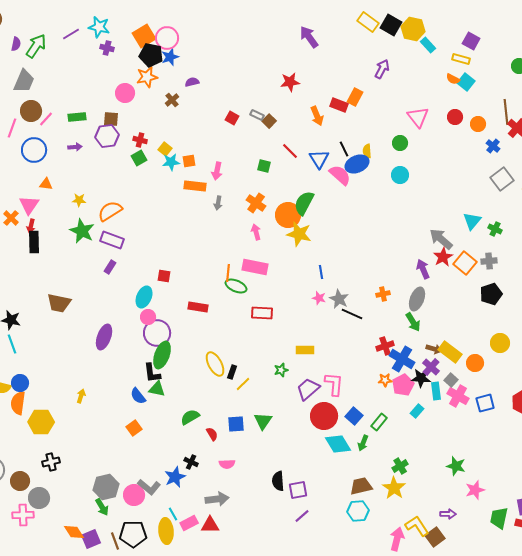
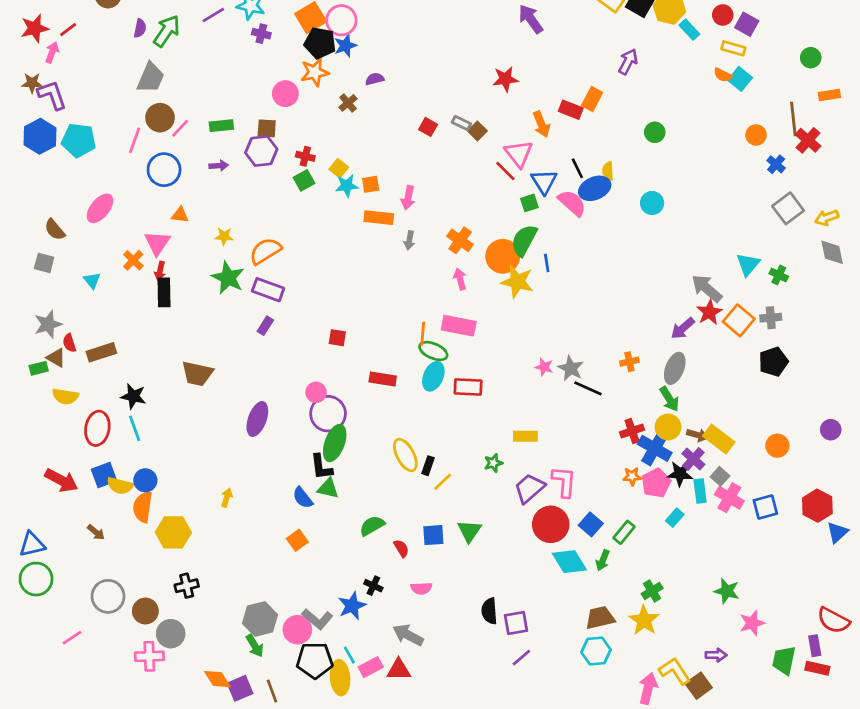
pink triangle: (418, 117) -> (519, 154), moved
red circle: (455, 117) -> (723, 15), moved
green circle: (400, 143) -> (655, 132), moved
green square: (264, 166) -> (529, 203), moved, turned -32
purple arrow: (423, 269) -> (683, 328), turned -108
blue line: (321, 272) -> (547, 263), moved
cyan ellipse: (144, 297) -> (433, 376), moved
yellow circle: (500, 343) -> (668, 427), moved
orange circle: (475, 363) -> (777, 446), moved
gray arrow: (217, 499) -> (408, 635), turned -145
black pentagon: (133, 534) -> (315, 660), moved

